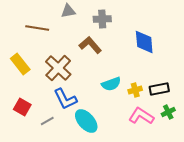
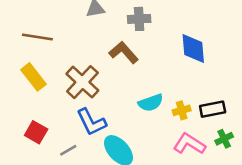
brown line: (37, 28) -> (37, 37), moved

